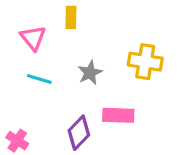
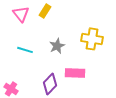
yellow rectangle: (71, 17) -> (45, 11), turned 32
pink triangle: (33, 38) -> (21, 14), moved

